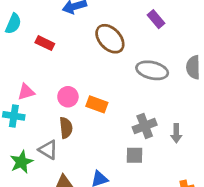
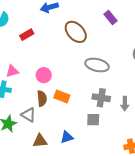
red rectangle: (45, 43) -> (27, 35), turned -56
gray ellipse: (152, 70) -> (97, 65), moved
orange rectangle: (97, 104) -> (62, 97), moved
gray cross: (145, 126) -> (101, 98), turned 30

